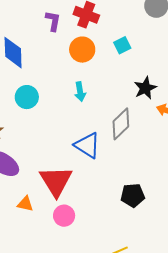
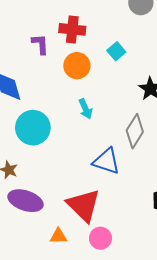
cyan circle: (27, 97) -> (33, 128), size x1.4

